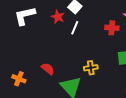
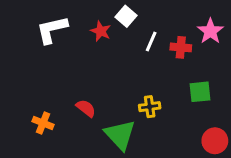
white line: (75, 28) -> (151, 41), moved

